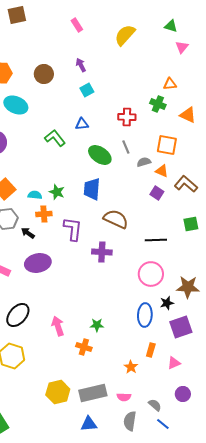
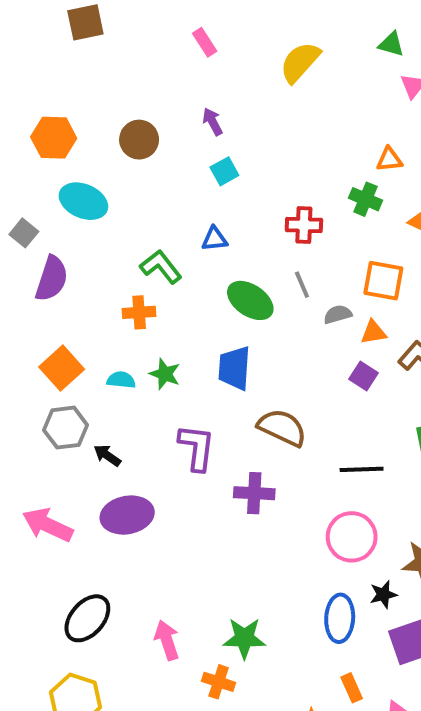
orange triangle: (162, 171) -> (373, 332), turned -32
orange cross: (44, 214) -> (139, 312), moved
green star: (97, 325) -> (244, 638), size x1.5
orange rectangle: (151, 350) -> (352, 688), turned -40

